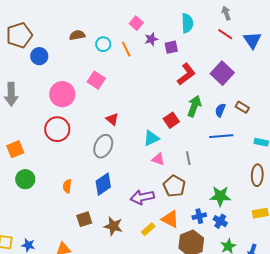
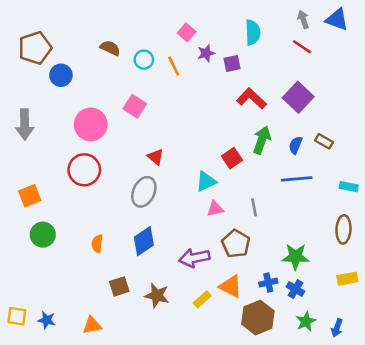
brown semicircle: (77, 35) -> (110, 48), turned 35
blue triangle: (252, 40) -> (337, 19), moved, turned -36
red L-shape: (186, 74) -> (251, 99), turned -100
pink triangle: (158, 159) -> (215, 209), turned -32

